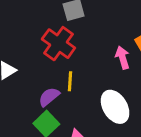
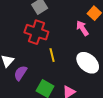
purple semicircle: (49, 97) -> (20, 73), moved

